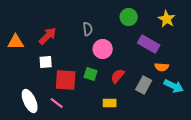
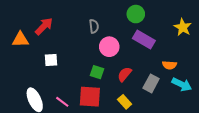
yellow star: (167, 19) -> (183, 27), moved
red arrow: (48, 36) -> (44, 26), moved
purple rectangle: (149, 44) -> (144, 40), moved
red square: (66, 80) -> (90, 97), moved
yellow rectangle: (110, 103) -> (125, 102), moved, turned 48

